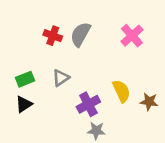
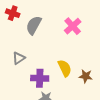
red cross: (53, 36) -> (13, 13), moved
purple cross: (88, 104) -> (40, 78), turned 30

